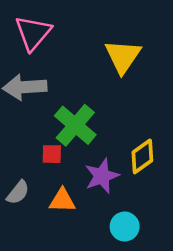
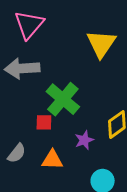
purple star: (102, 176) -> (84, 140), size x0.7

